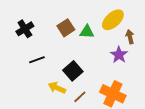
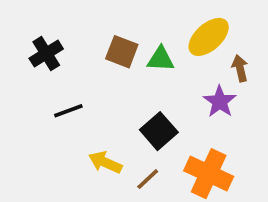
brown square: (66, 28) -> (122, 52), turned -36
black square: (73, 71) -> (159, 131), moved

